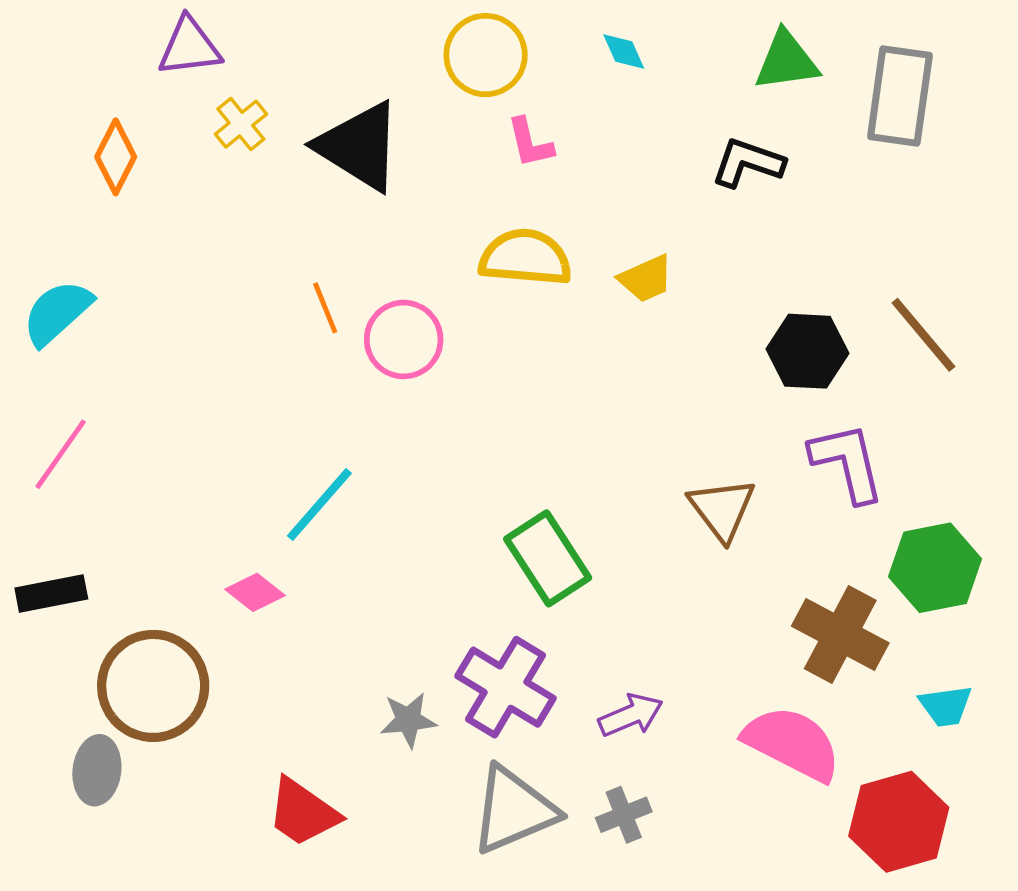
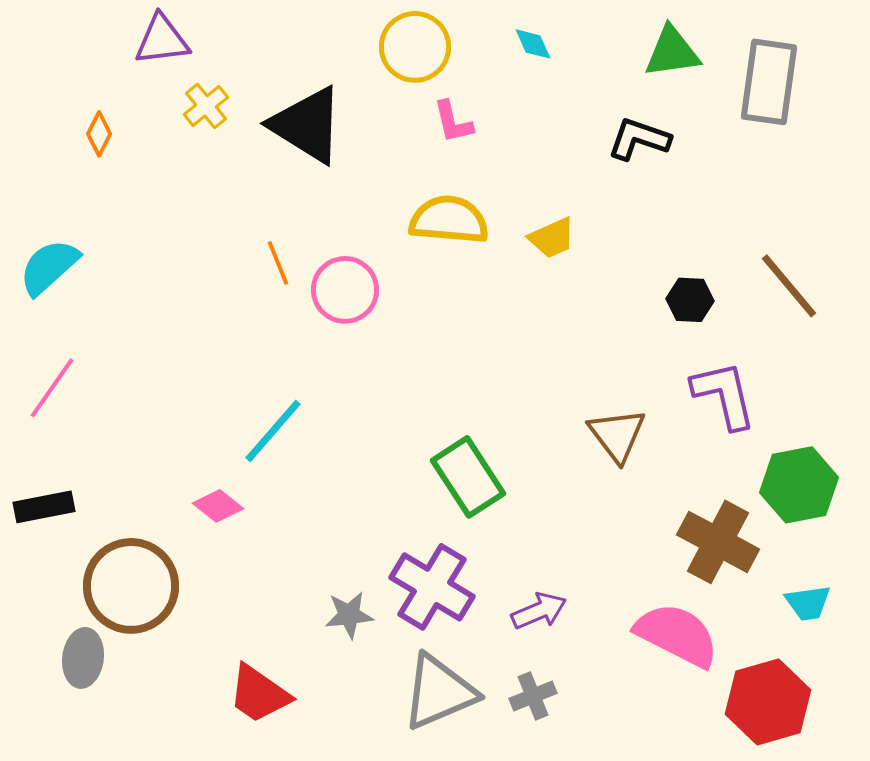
orange diamond: (116, 157) -> (99, 134), size x0.7
black hexagon: (808, 351) -> (690, 300), size x0.7

